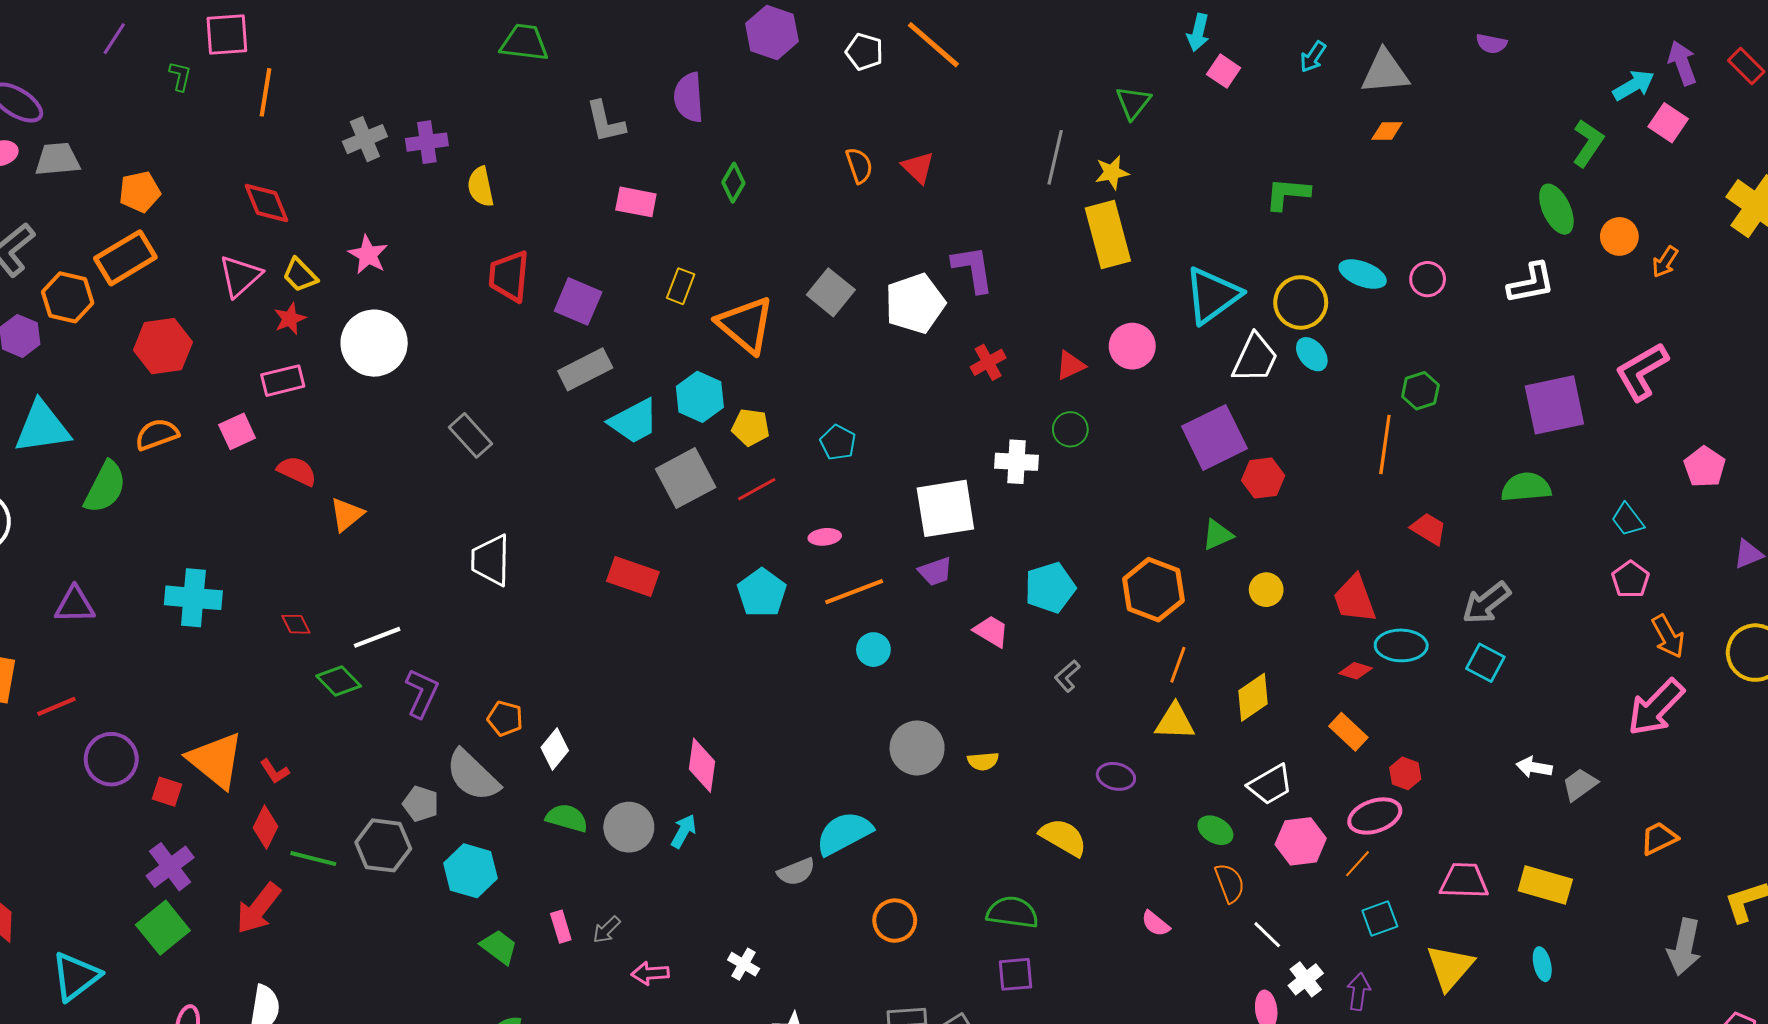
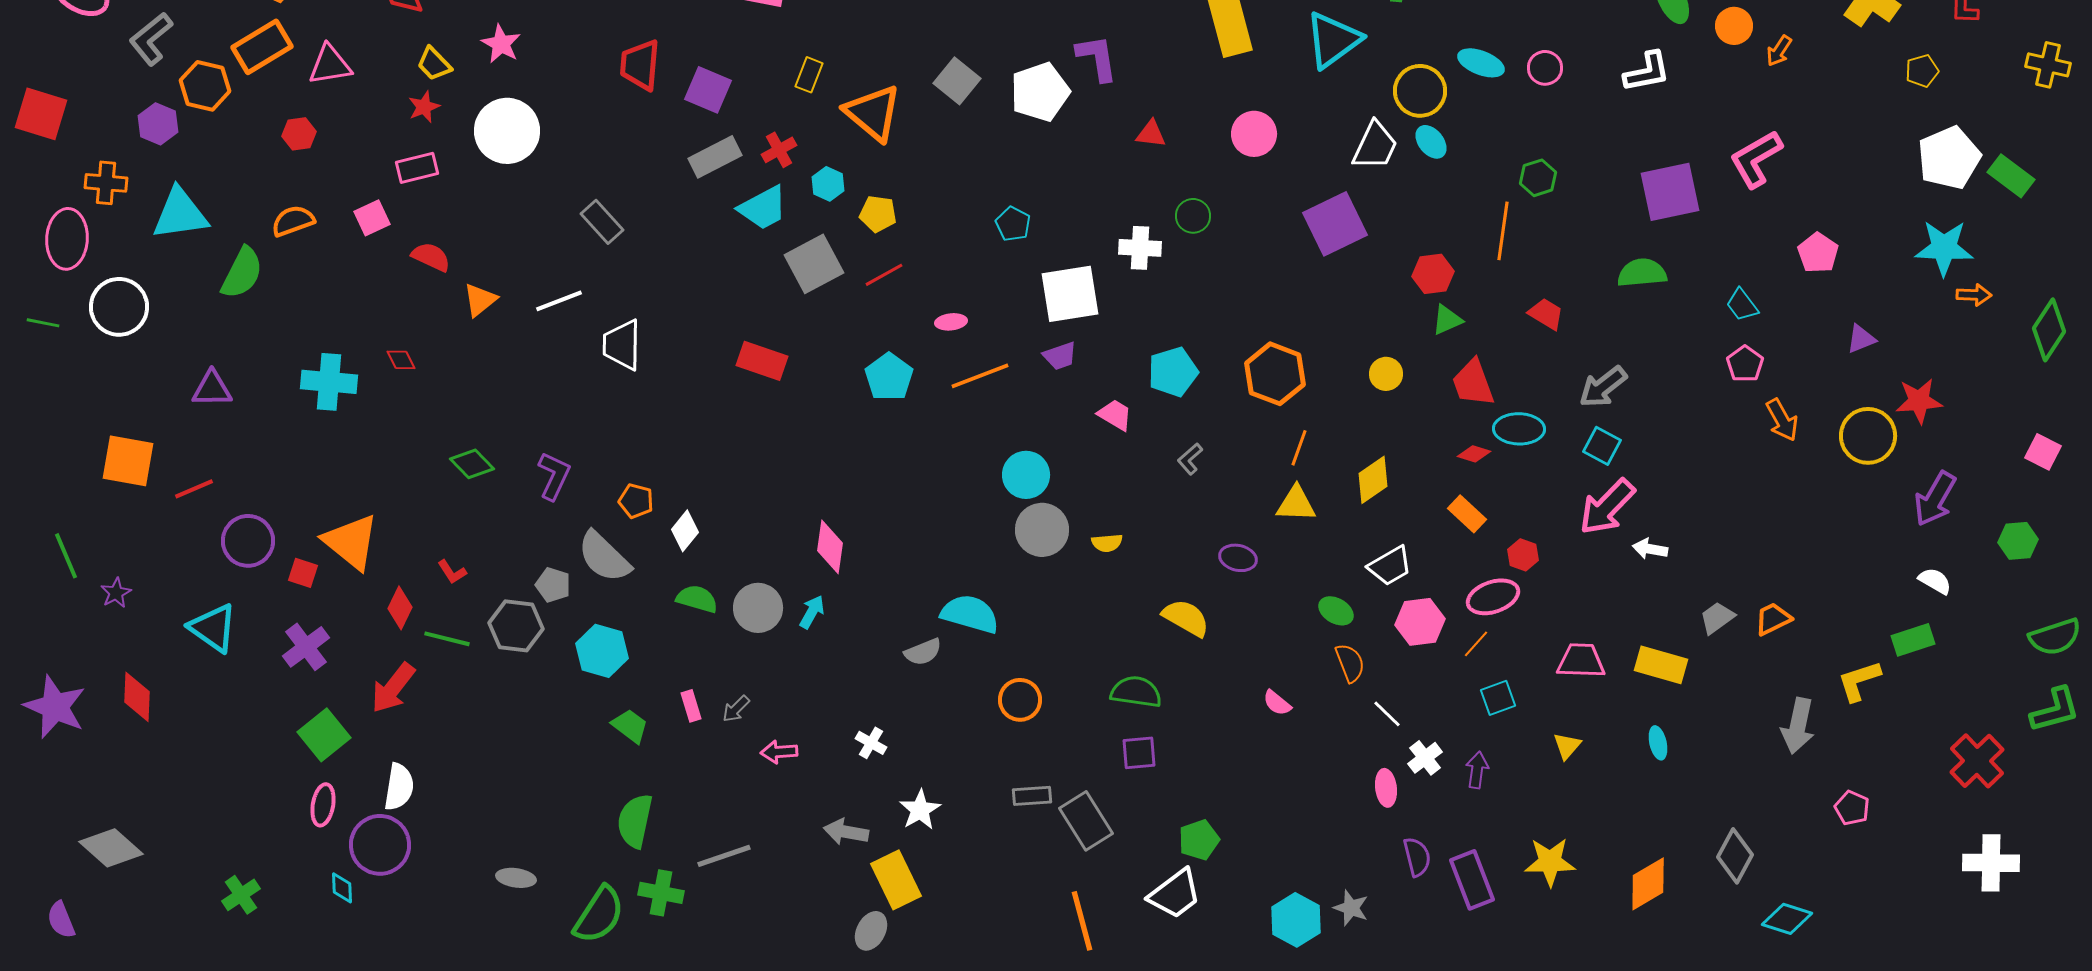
pink triangle: (240, 276) -> (330, 65), moved, turned 33
cyan triangle: (1212, 295) -> (1333, 40), moved
red hexagon: (163, 346) -> (299, 134), size x0.6
red cross: (988, 362) -> (779, 150), moved
red triangle: (1070, 365) -> (1151, 134), moved, turned 32
cyan hexagon: (700, 397) -> (828, 184), size x0.7
cyan pentagon: (838, 442) -> (1013, 224), moved
red hexagon: (1263, 478) -> (1433, 274), moved
green triangle: (1217, 535) -> (1447, 320), moved
red diamond: (296, 624) -> (401, 360), moved
white line: (377, 637) -> (559, 301), moved
cyan circle: (873, 650) -> (1026, 475), moved, size x1.4
pink arrow: (1656, 707) -> (1607, 507), moved
red L-shape: (275, 771) -> (452, 572), moved
gray trapezoid: (1580, 785) -> (1717, 618), moved
cyan semicircle: (844, 833) -> (970, 614), turned 44
green square: (163, 928) -> (324, 735), moved
yellow triangle: (1450, 967) -> (1567, 746), size x0.6
cyan triangle: (76, 976) -> (213, 628), moved, turned -48

